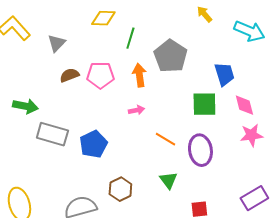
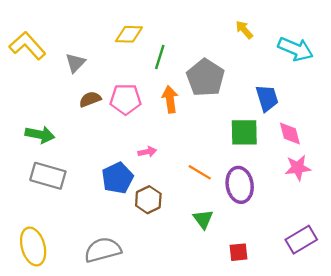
pink arrow: (136, 110) -> (147, 152), moved
gray rectangle: (52, 134) -> (48, 176), moved
brown hexagon: (120, 189) -> (148, 200), moved

